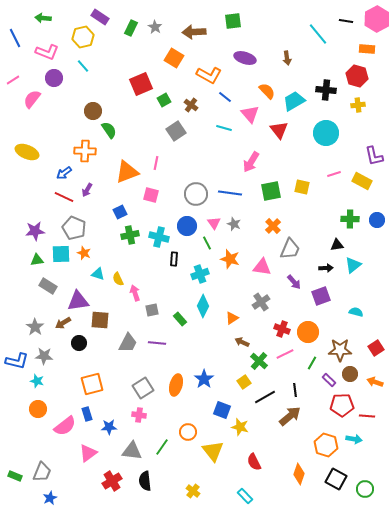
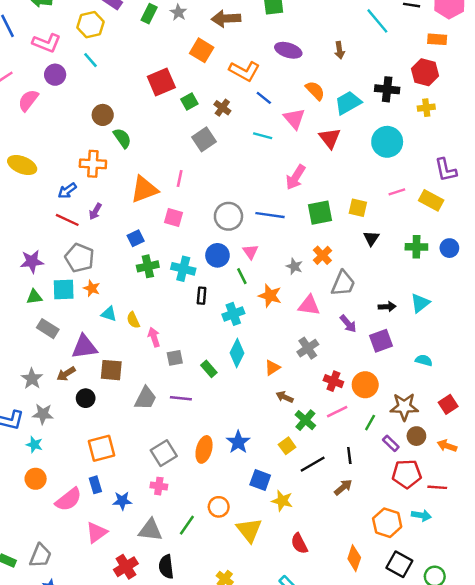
gray star: (234, 224) -> (294, 266), moved
black triangle: (337, 245) -> (371, 238), moved, turned -48
brown arrow: (290, 416) -> (343, 487), size x0.7

